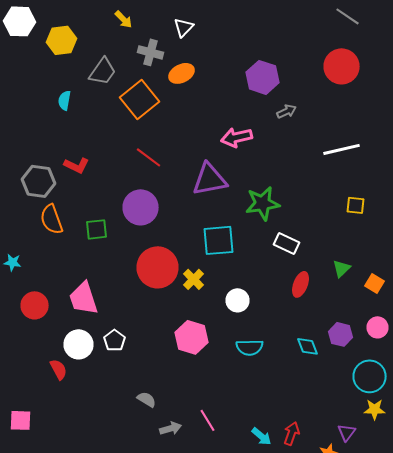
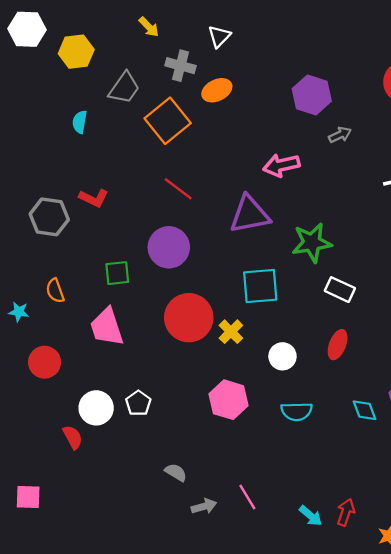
orange semicircle: (52, 219) -> (55, 291), moved, size x0.7
red ellipse: (300, 284) -> (338, 345), moved
pink trapezoid: (84, 298) -> (107, 327), moved

